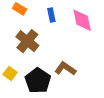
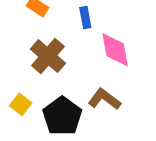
pink diamond: (82, 20) -> (115, 50), moved

